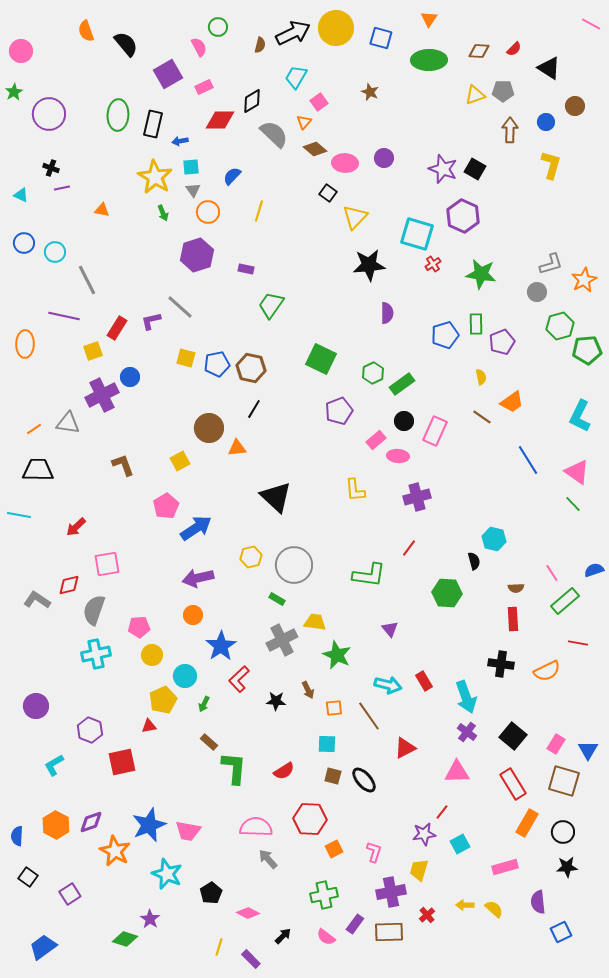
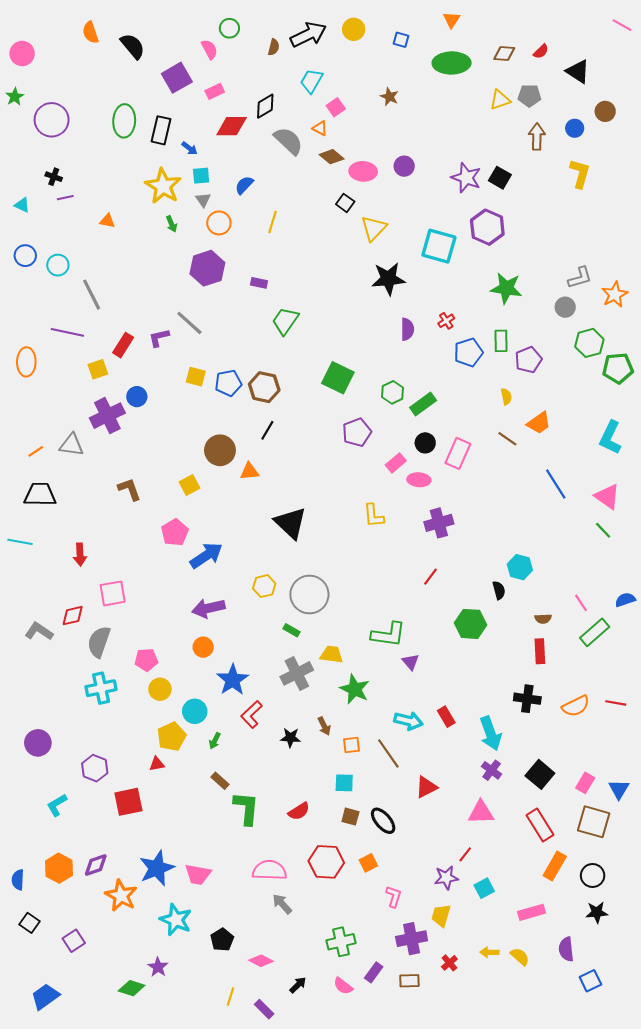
yellow circle: (336, 28) -> (354, 29), size x0.6
blue square: (381, 38) -> (401, 40), size x0.7
orange triangle: (304, 122) -> (320, 128), turned -42
blue arrow: (180, 141) -> (189, 148), turned -133
red cross: (433, 264) -> (446, 321), moved
red arrow: (76, 527) -> (80, 554), turned -50
green L-shape: (369, 575) -> (388, 634), moved
red line: (578, 643) -> (616, 703), moved
orange square: (334, 849) -> (368, 863), moved
brown rectangle: (389, 932) -> (409, 981), size x0.7

